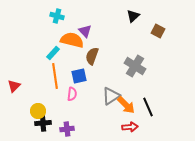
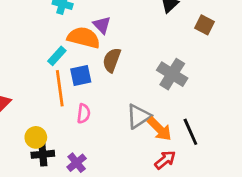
blue square: (79, 76) -> (81, 76), moved
red arrow: (130, 127) -> (165, 160), turned -35
purple cross: (67, 129) -> (77, 163), turned -32

